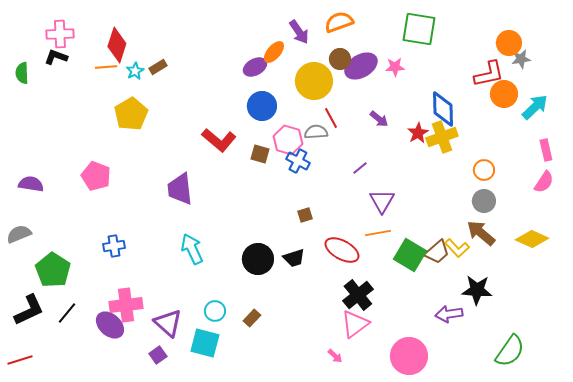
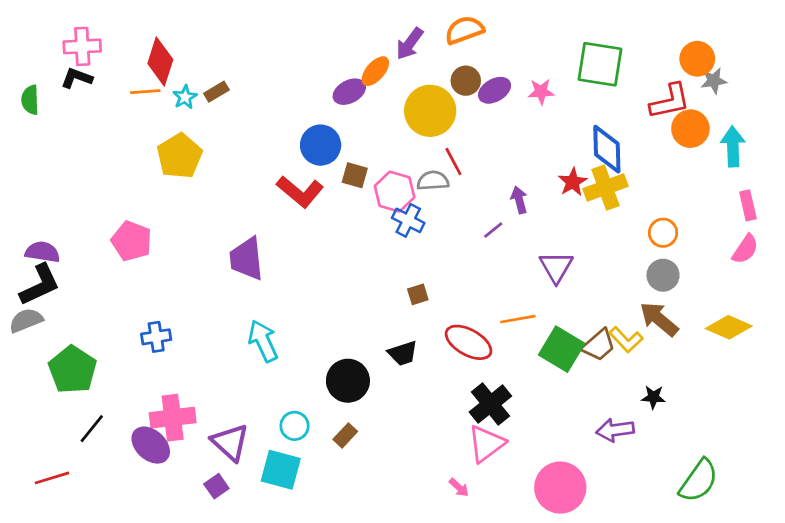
green square: (419, 29) -> (600, 64), moved
purple arrow: (299, 32) -> (410, 44), turned 70
purple ellipse: (361, 66) -> (495, 90), size x0.7
blue circle: (262, 106) -> (321, 145), moved
cyan arrow: (535, 107) -> (733, 146), turned -48
purple arrow: (379, 119) -> (519, 200), moved, turned -144
brown square: (260, 154) -> (355, 175), moved
purple triangle: (382, 201) -> (556, 267), moved
black circle: (258, 259) -> (348, 381), moved
black star: (477, 290) -> (653, 397), size x0.6
black L-shape: (29, 310) -> (40, 285), moved
red line: (20, 360) -> (52, 478), moved

